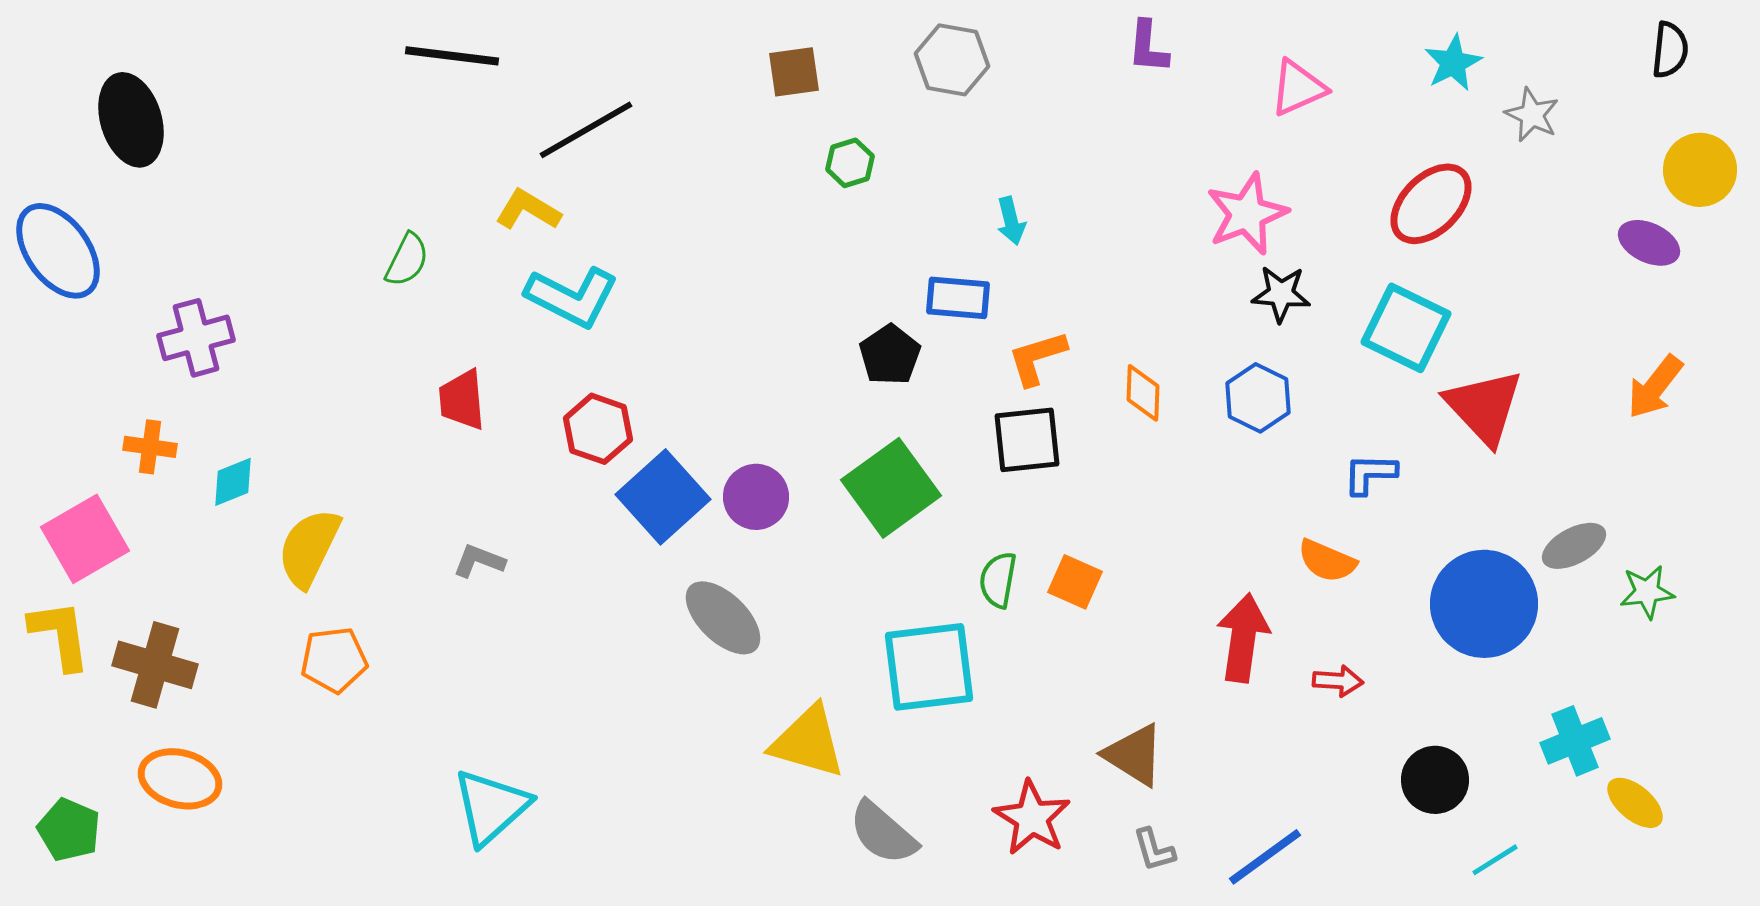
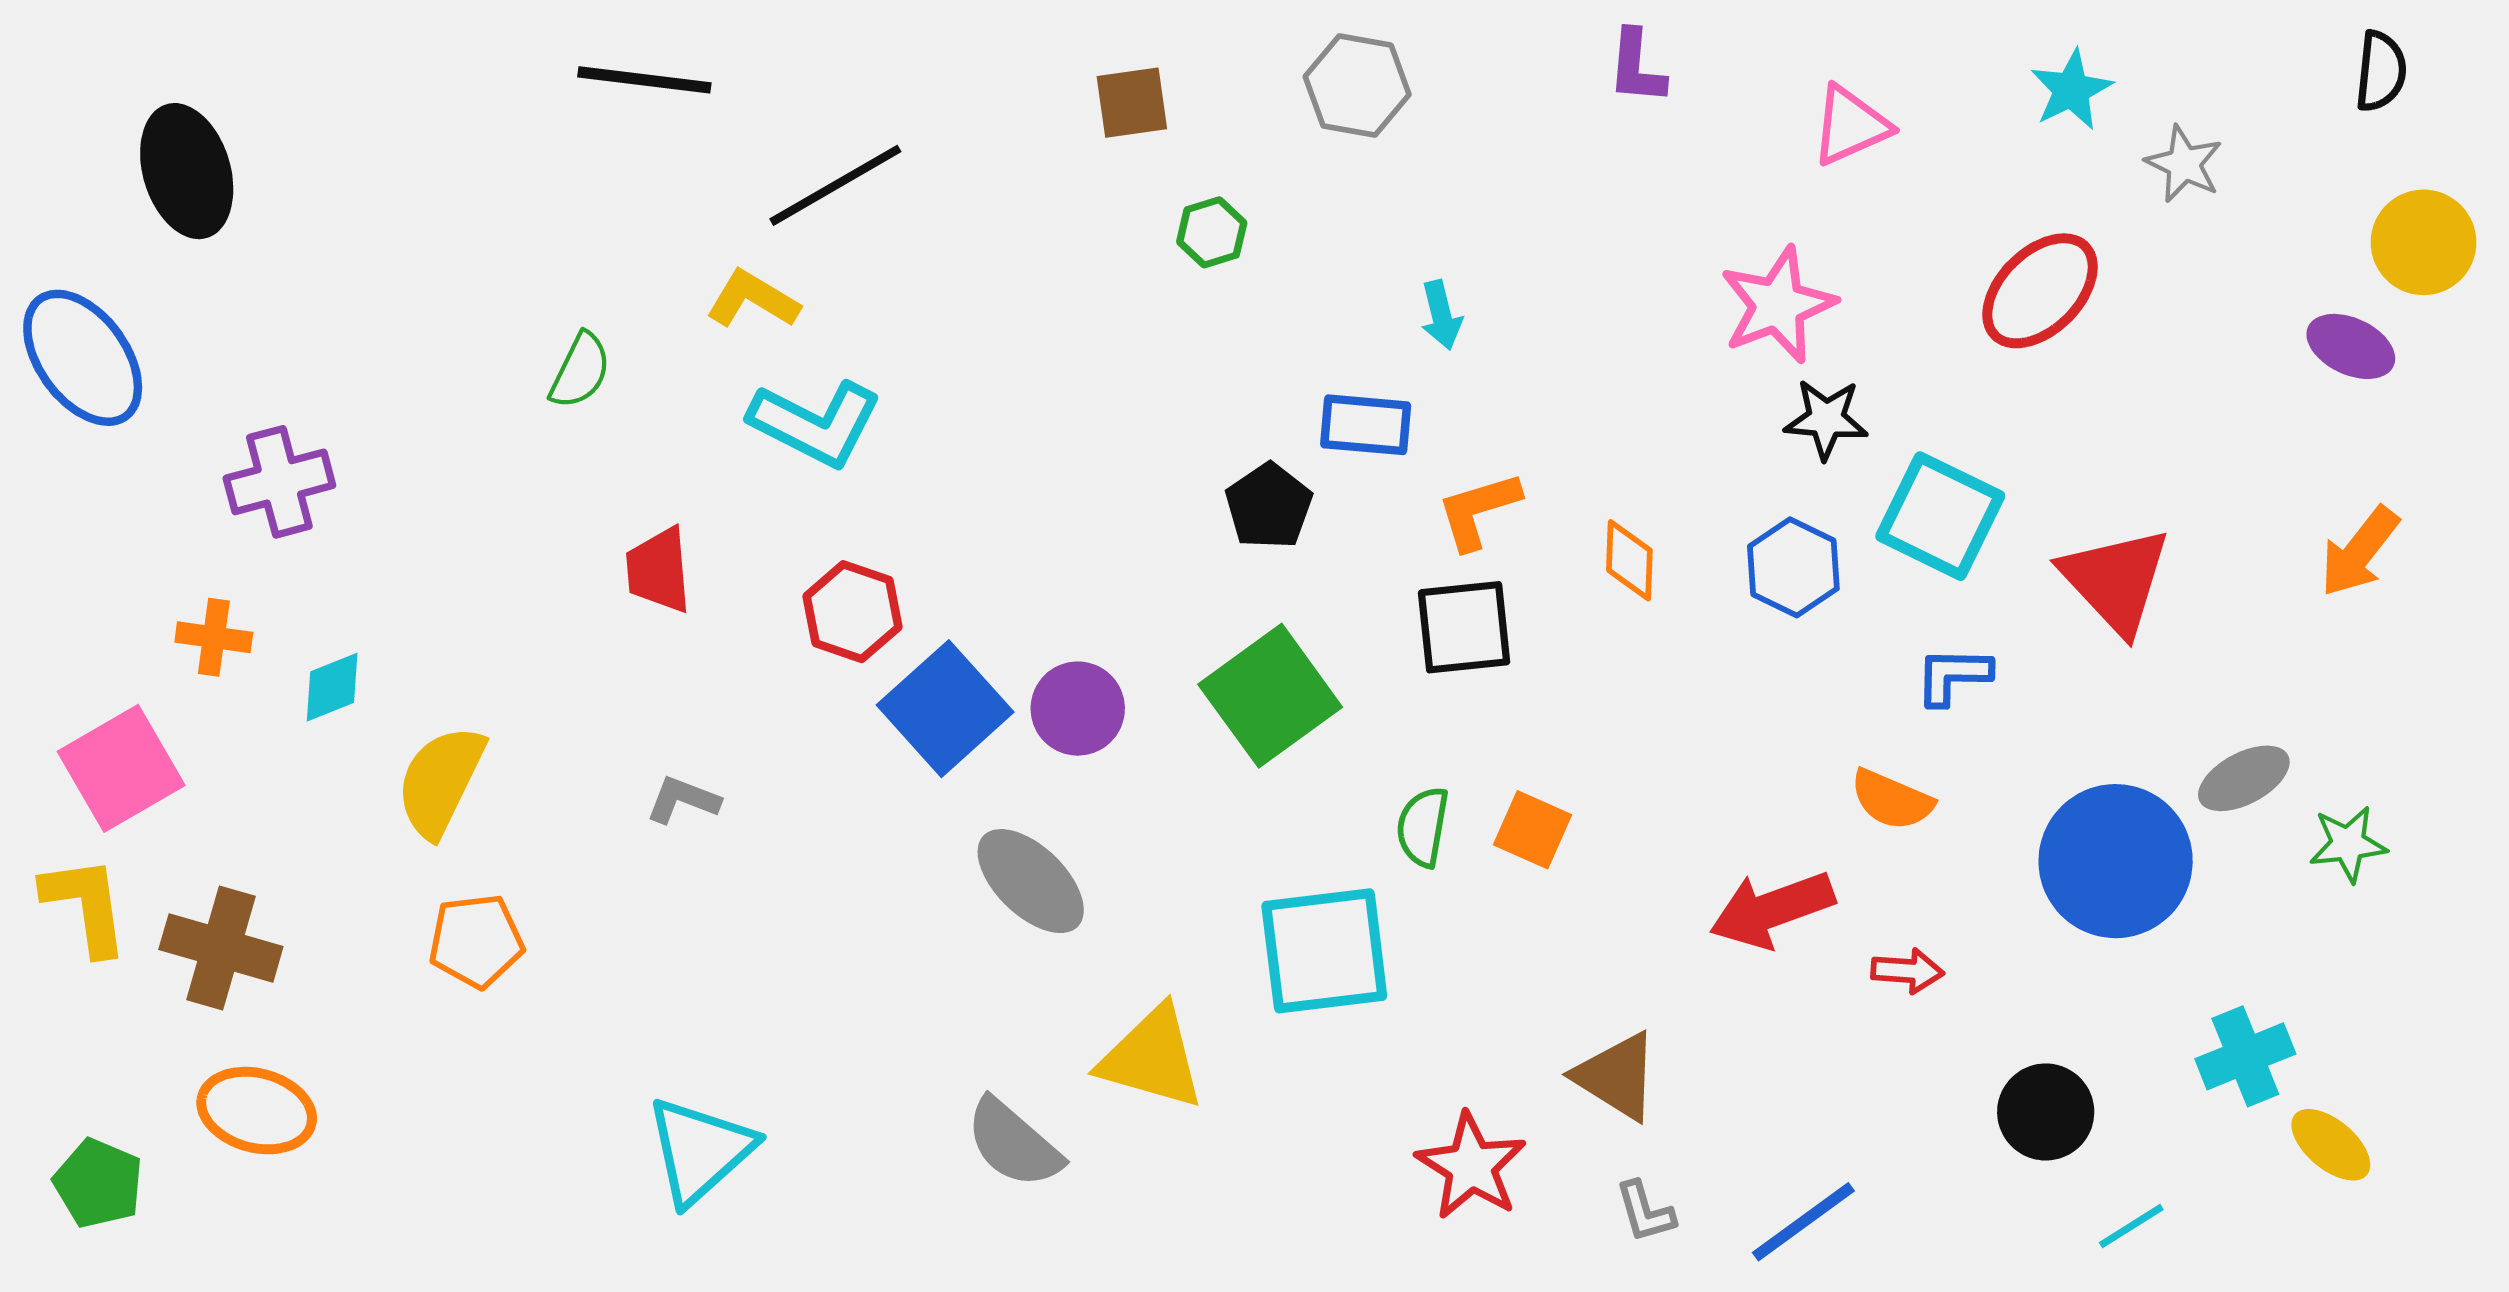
cyan square: (1406, 328) -> (1940, 516), moved
red arrow: (1243, 638) -> (1772, 910), turned -118
gray semicircle: (883, 833) -> (1014, 1143), moved

